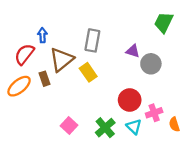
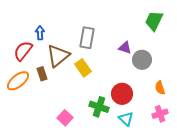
pink cross: (154, 113) -> (160, 114), moved
orange semicircle: (174, 124) -> (160, 88), moved
green cross: (105, 128) -> (99, 107), moved, turned -30

